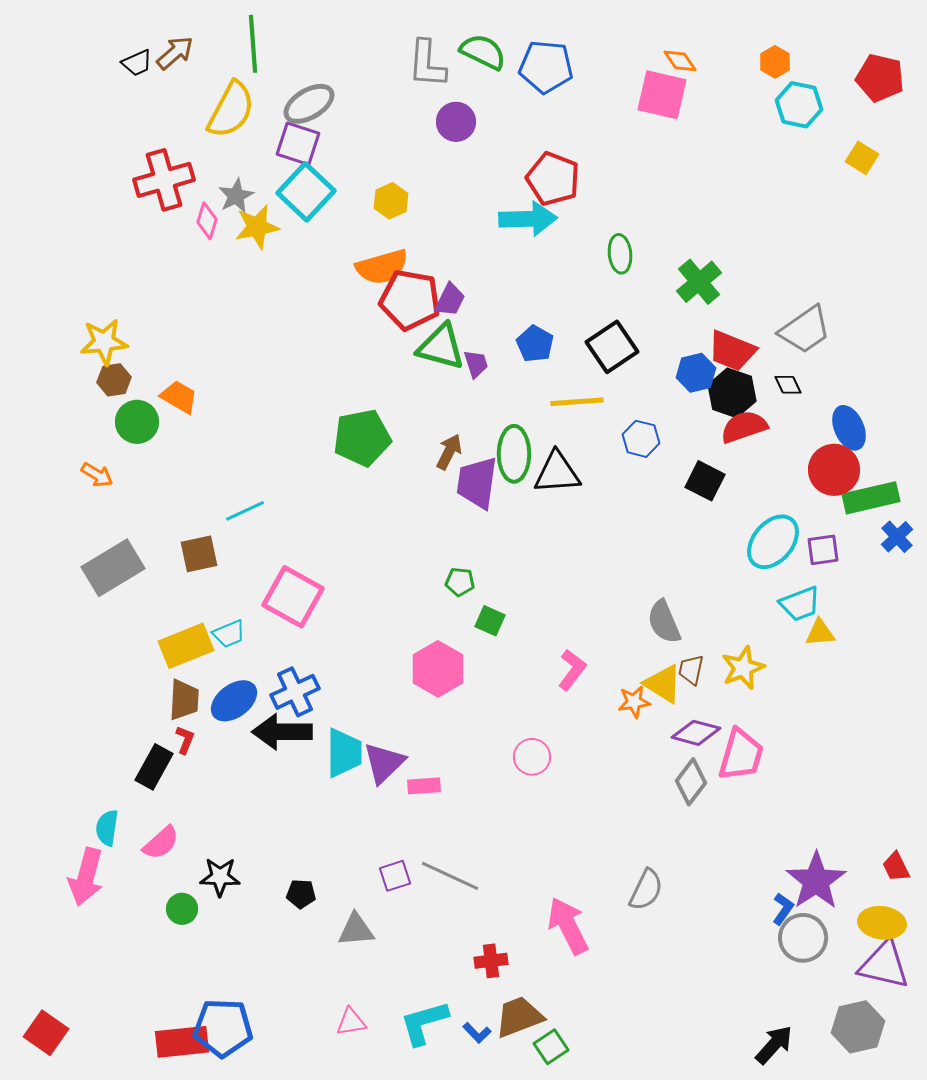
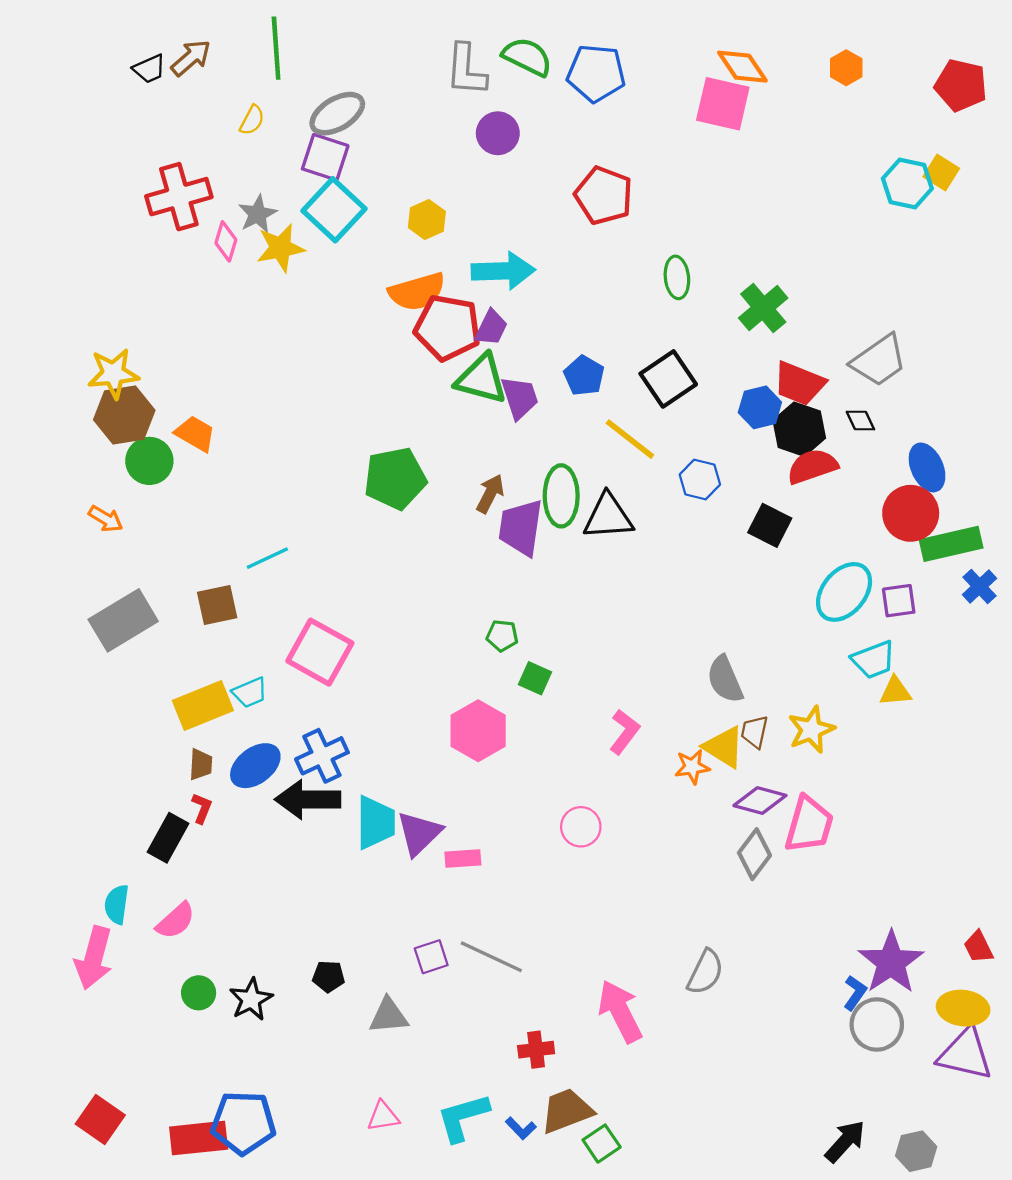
orange diamond: (680, 61) -> (742, 67), size x1.4
cyan hexagon: (799, 105) -> (907, 183), moved
yellow semicircle: (231, 110) -> (252, 120), size x0.5
cyan arrow: (528, 219) -> (503, 271), moved
purple trapezoid: (476, 364) -> (520, 398), size x1.4
brown hexagon: (114, 380) -> (124, 415), size x1.6
yellow line: (577, 402) -> (630, 439), turned 42
brown trapezoid: (184, 700) -> (201, 765), size x0.7
black star: (220, 877) -> (251, 999), moved, turned -30
gray hexagon: (858, 1027) -> (916, 1151), moved, size x0.7
red square: (46, 1033) -> (100, 1120), moved

